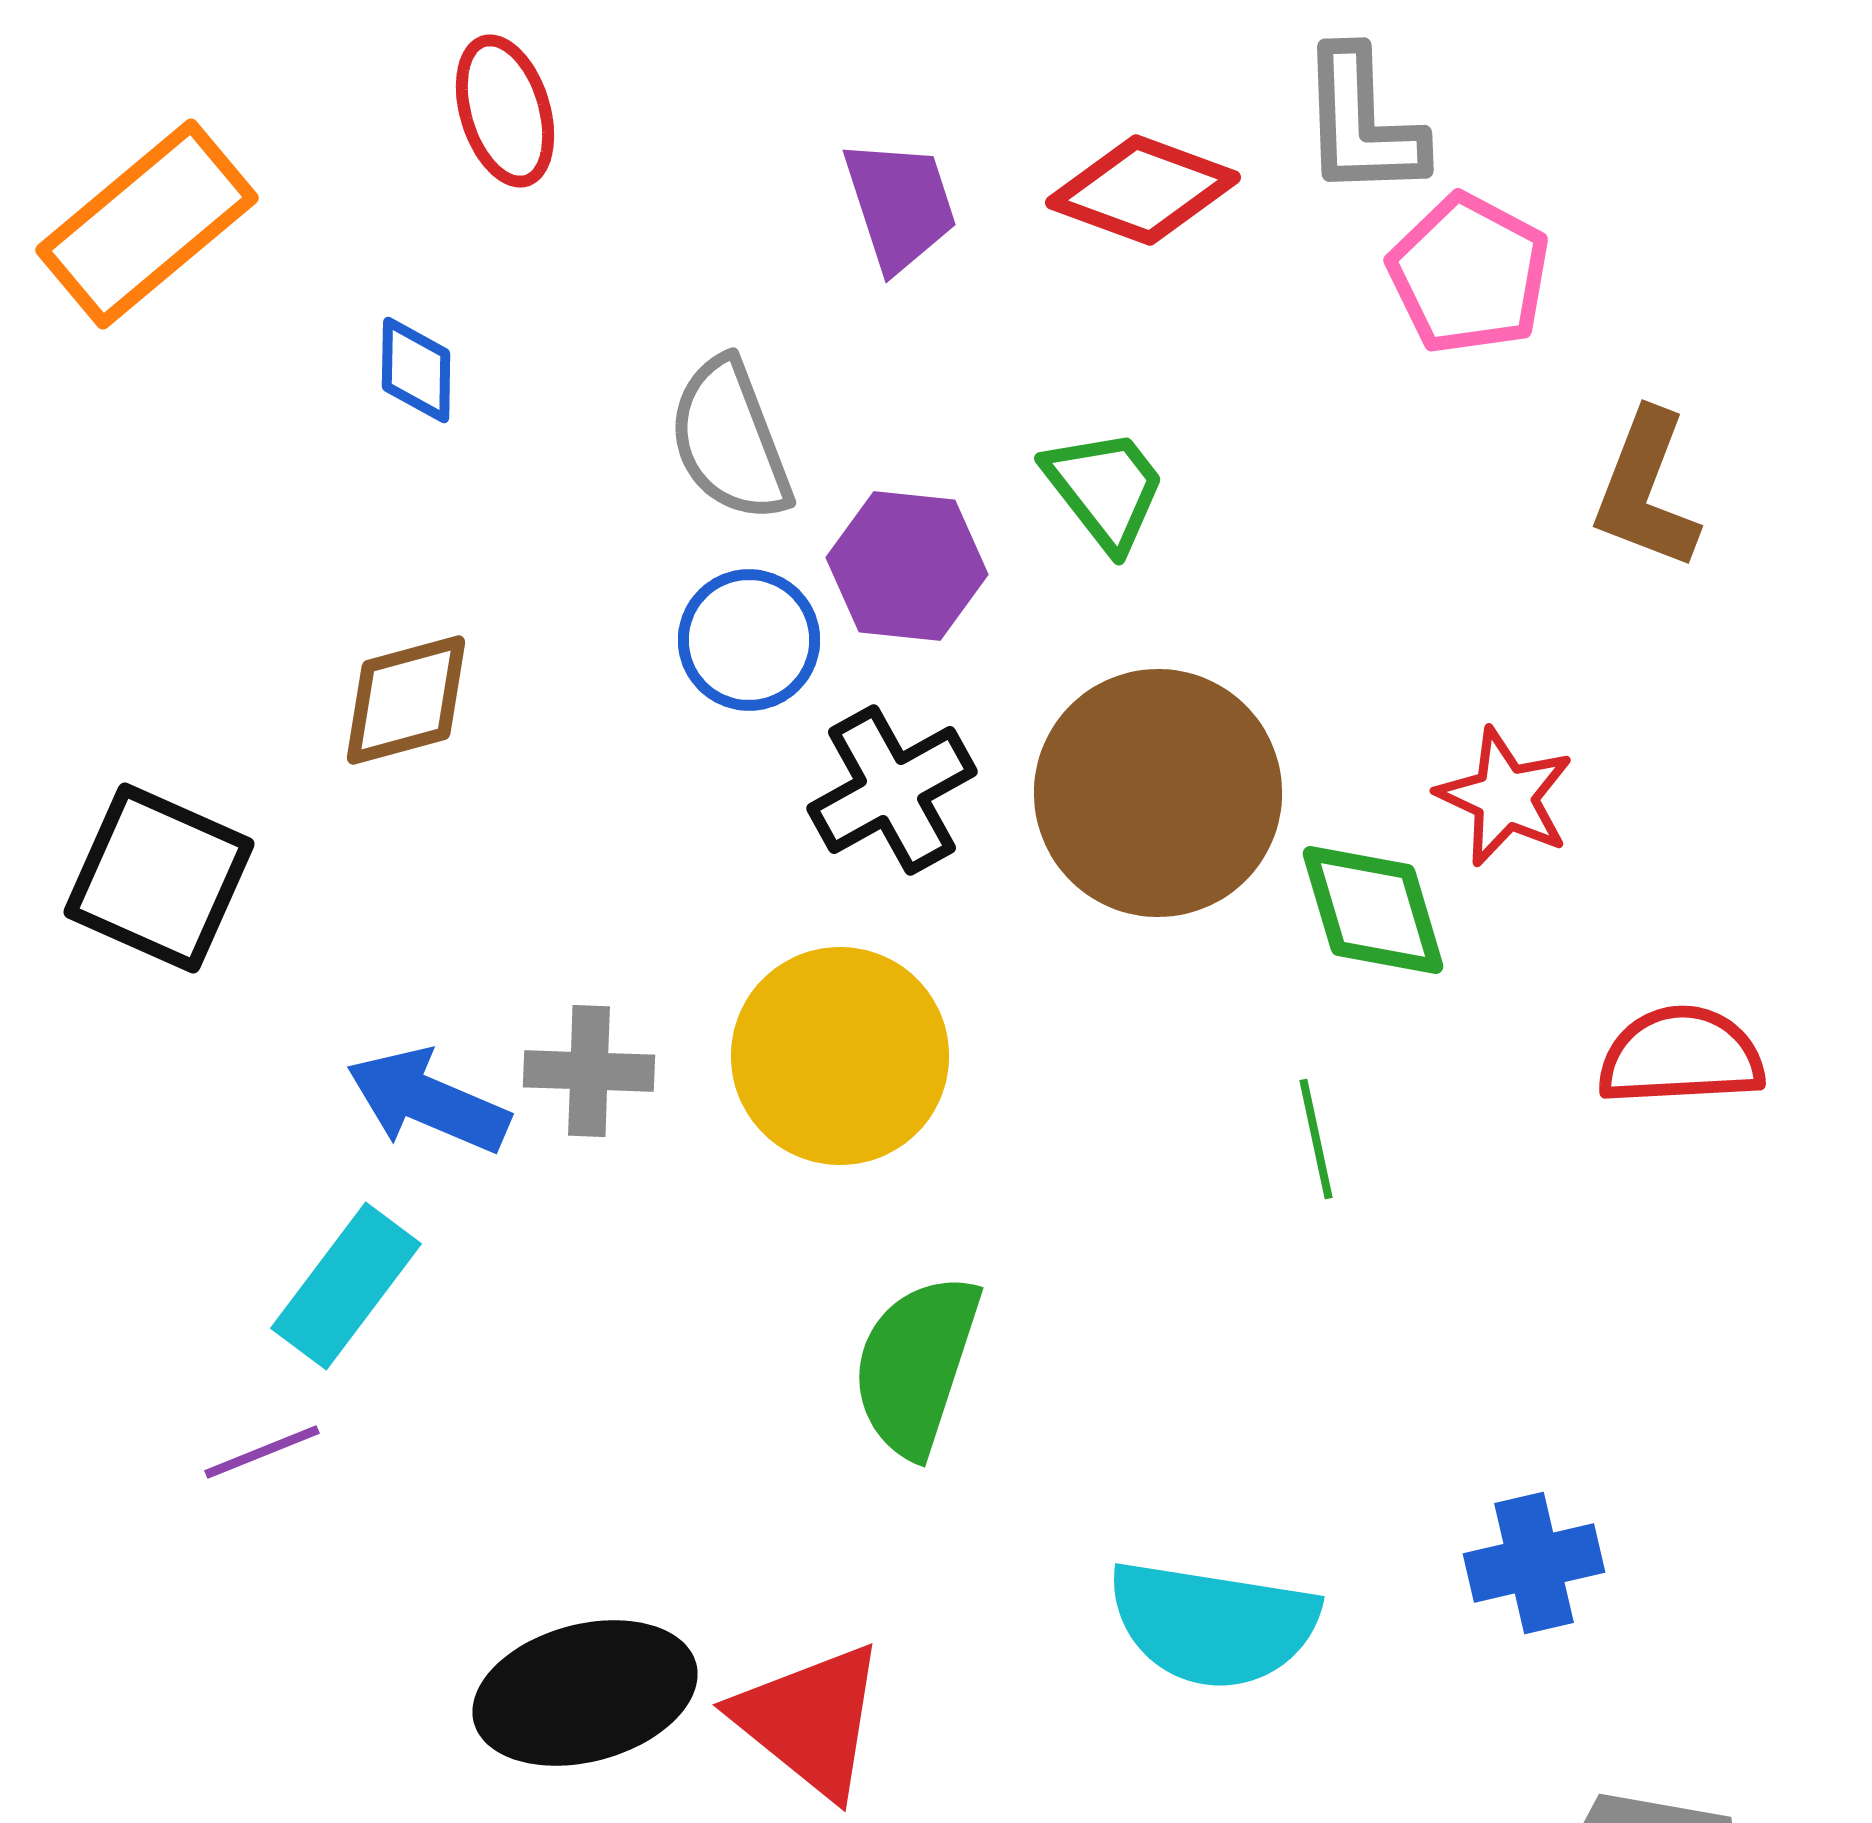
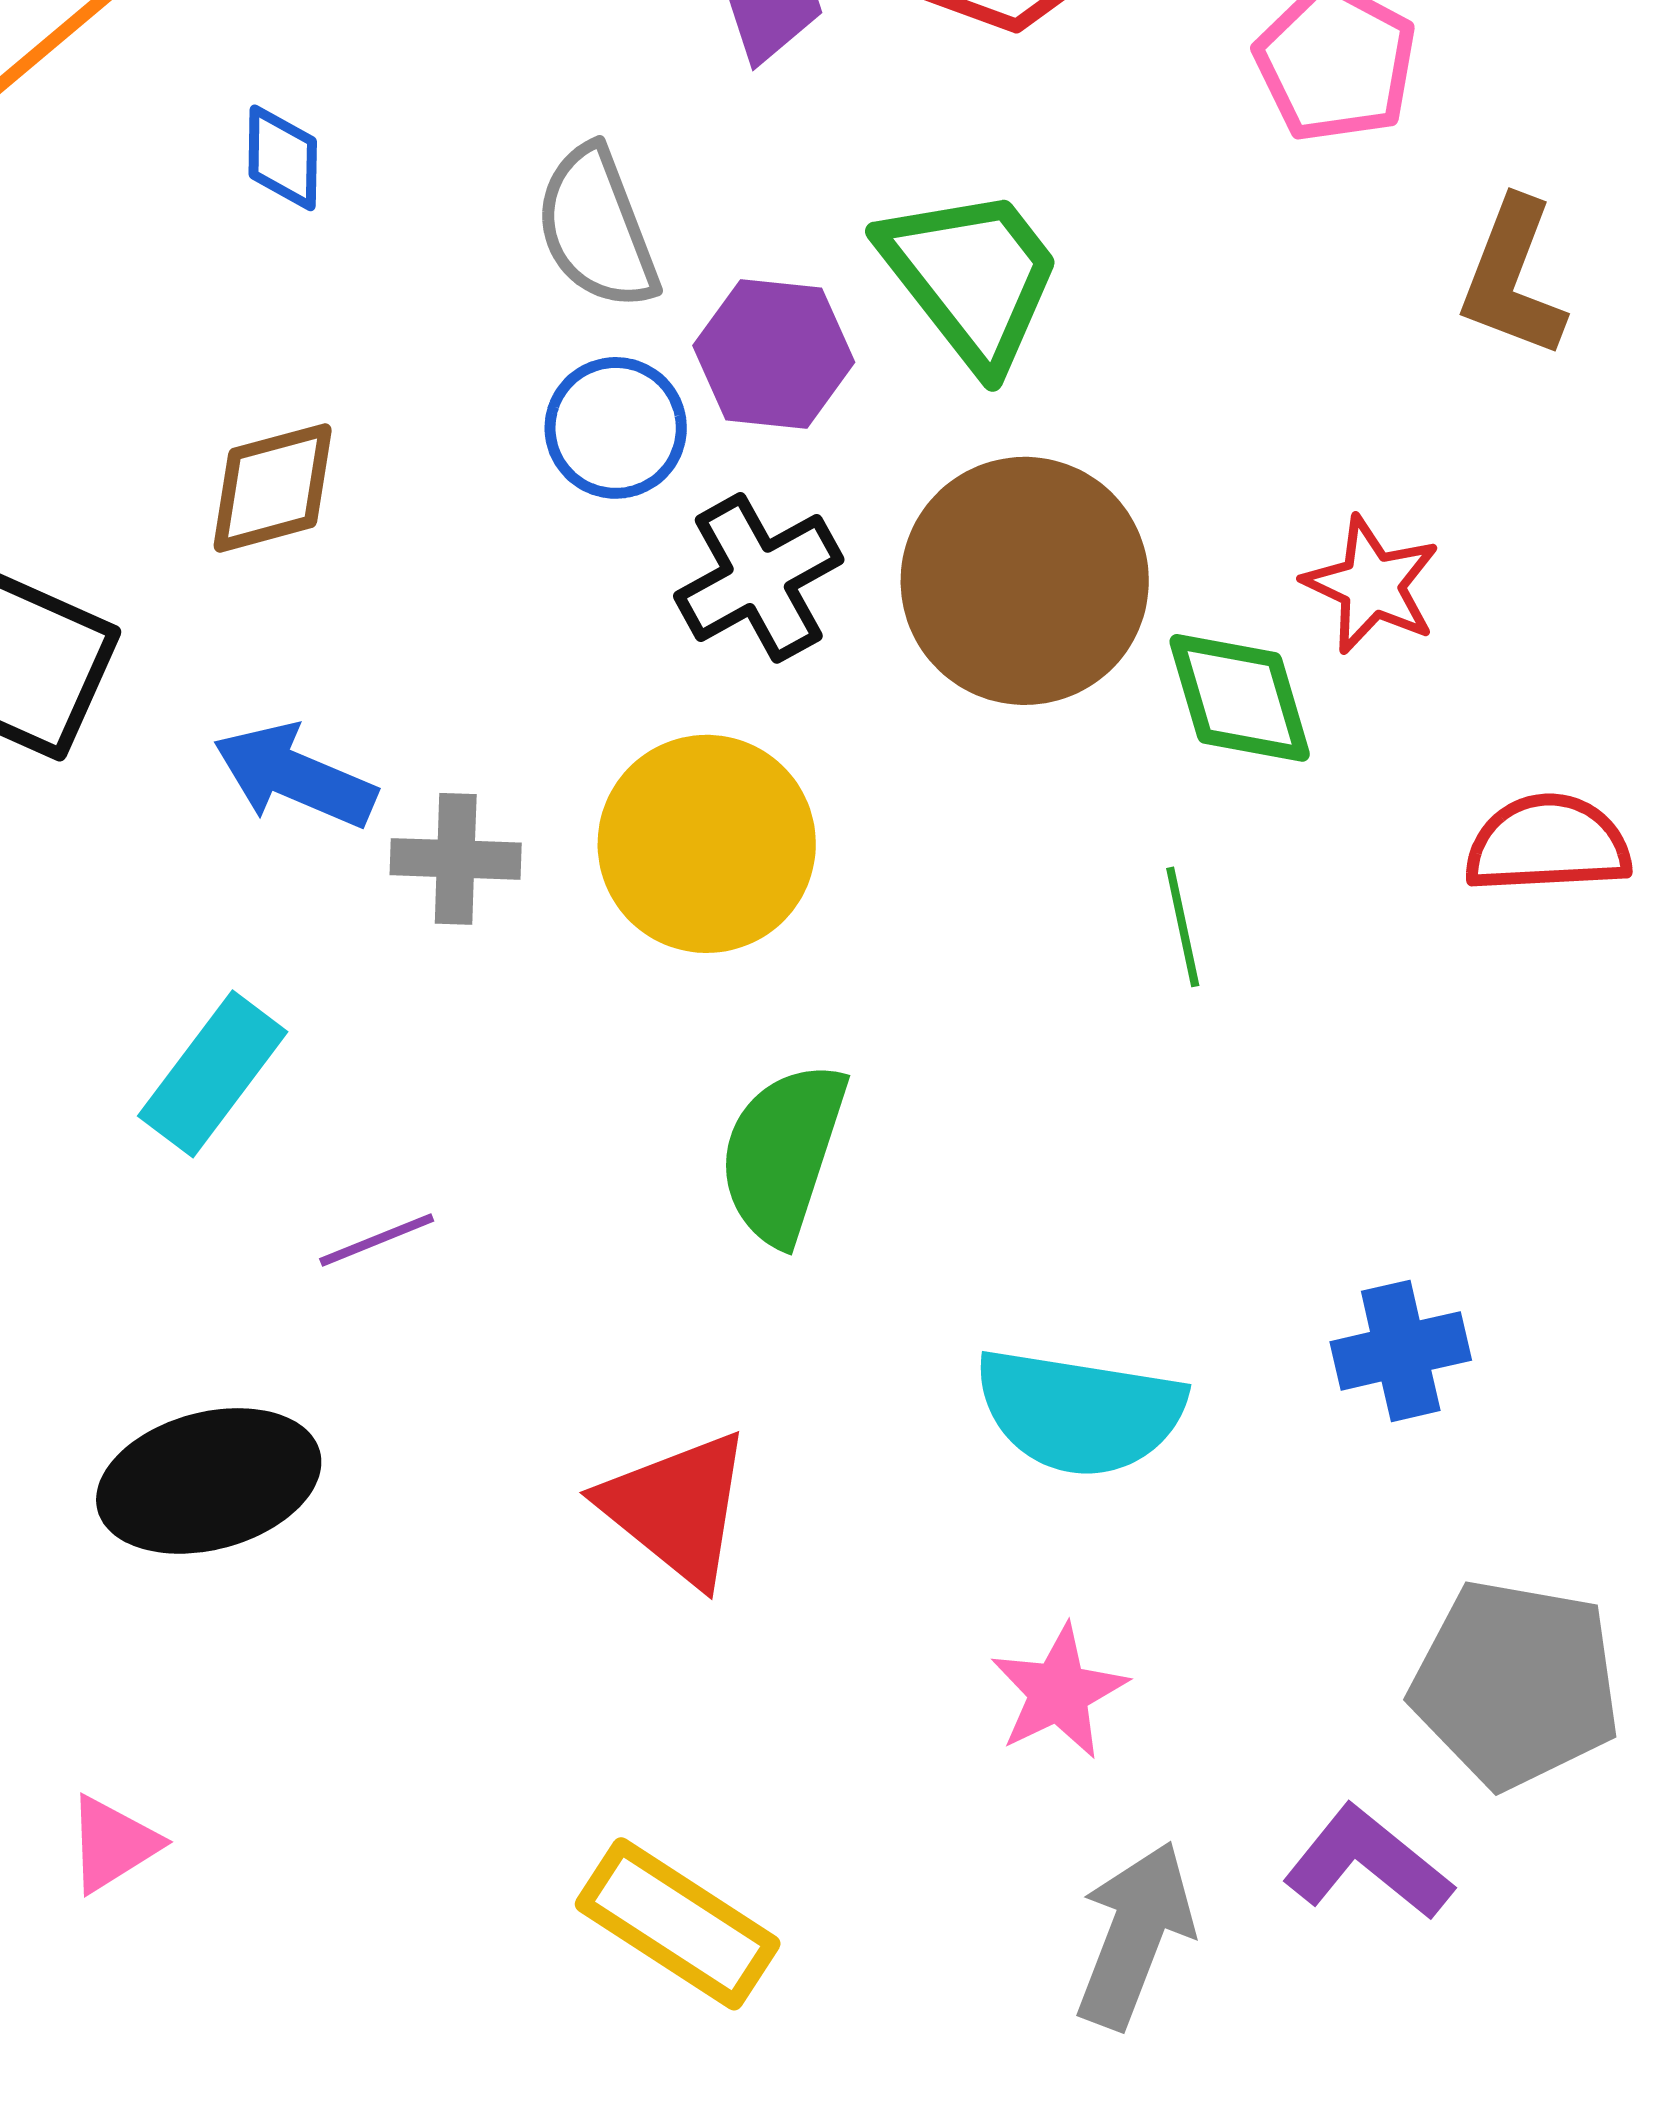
green trapezoid: (1105, 489) -> (972, 277), size x1.5
blue arrow: (428, 1101) -> (295, 776), moved
purple line: (262, 1452) -> (377, 1240), moved
black ellipse: (585, 1693) -> (209, 1481), moved

